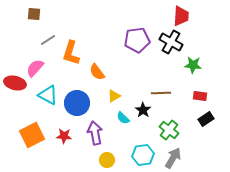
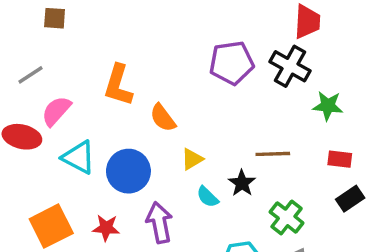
gray line: (48, 40) -> (31, 75), moved

